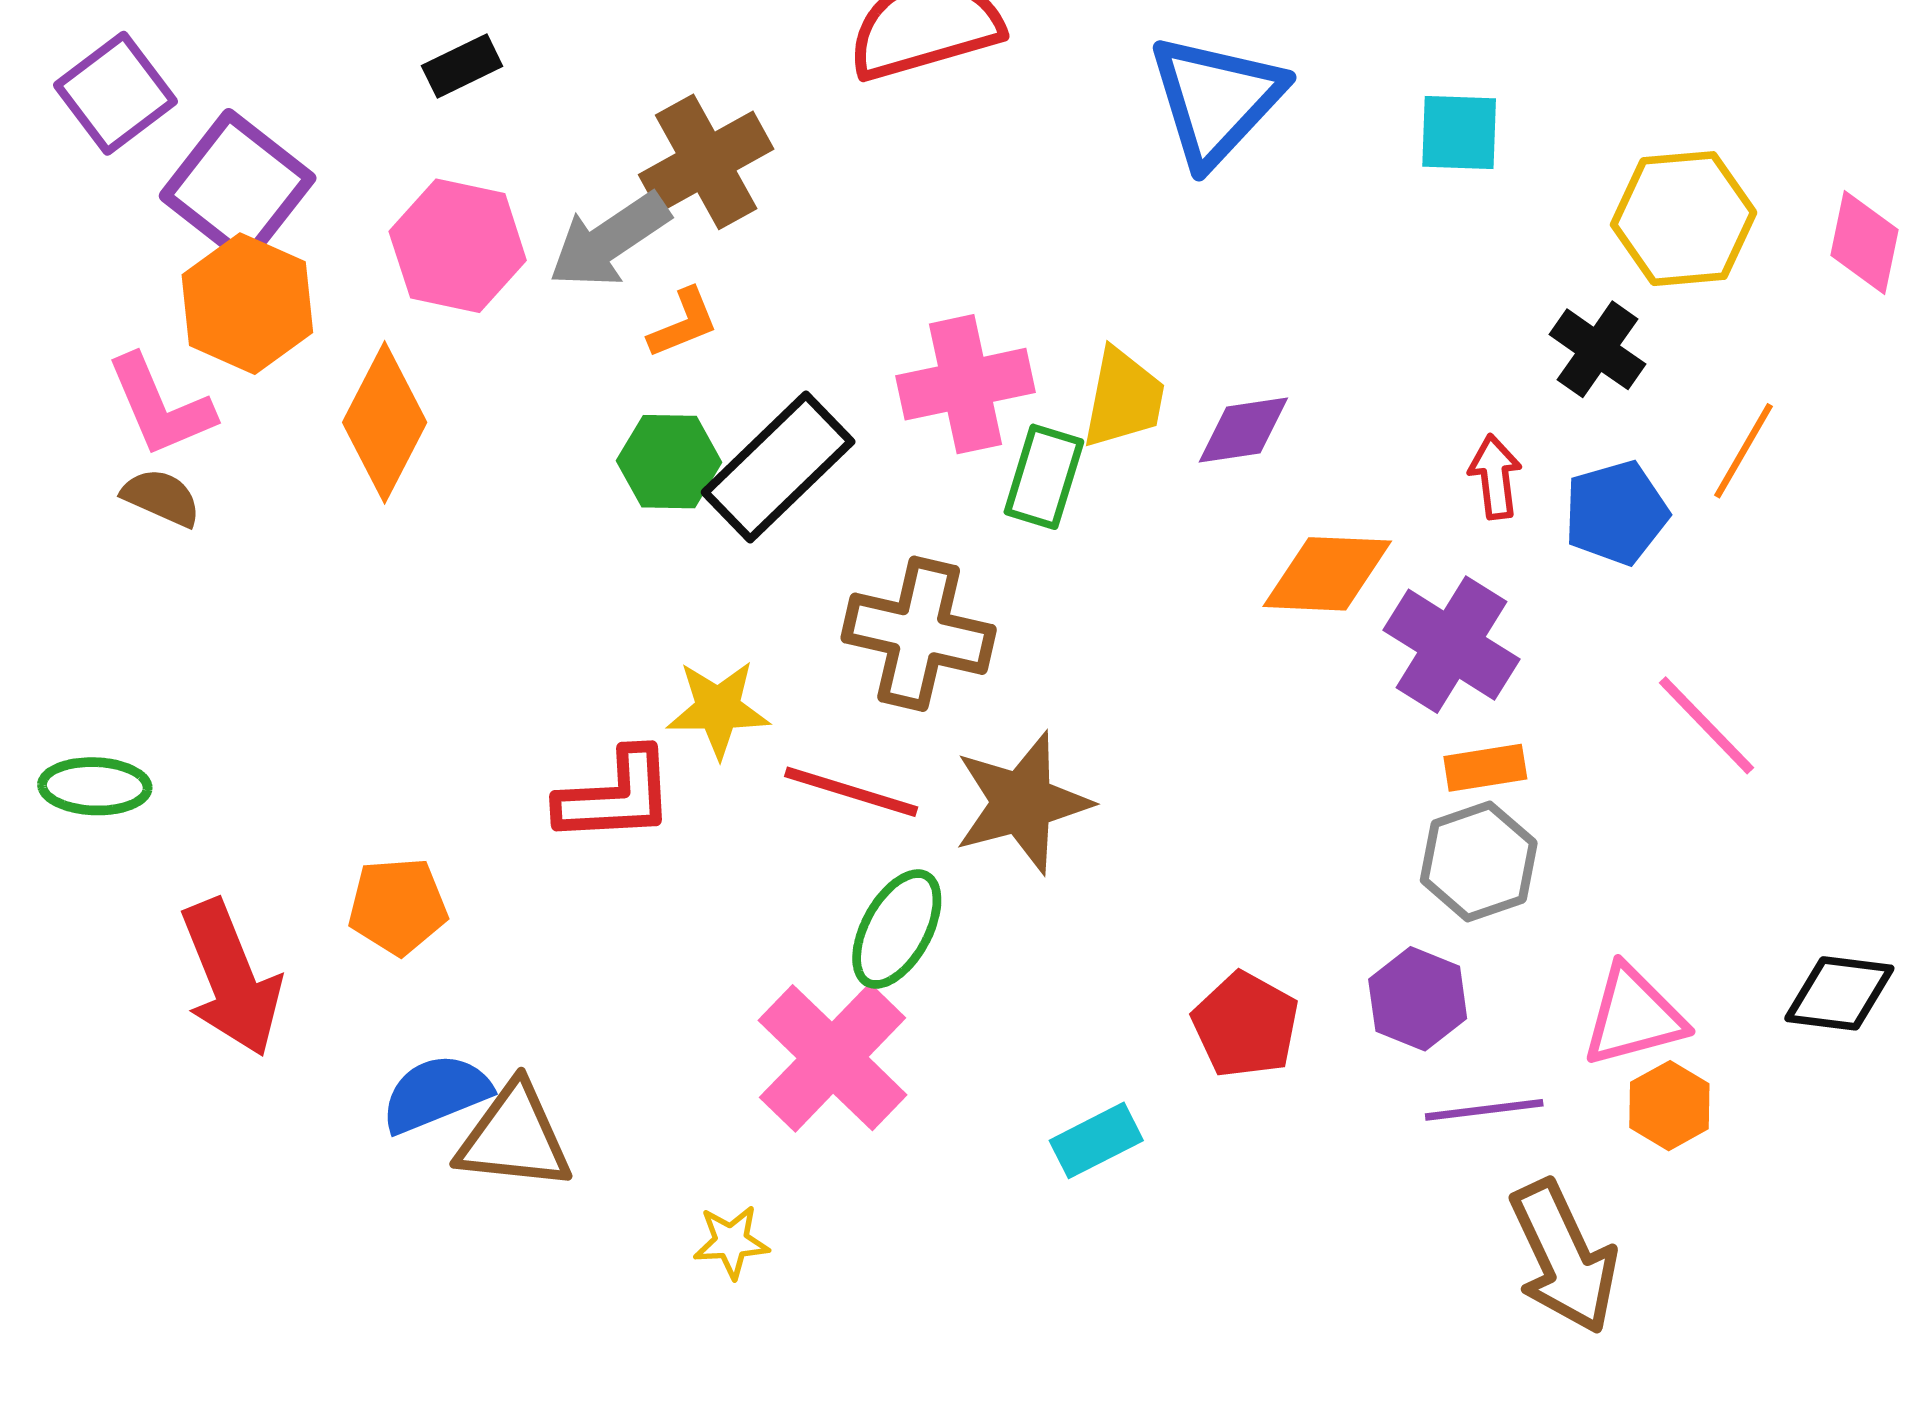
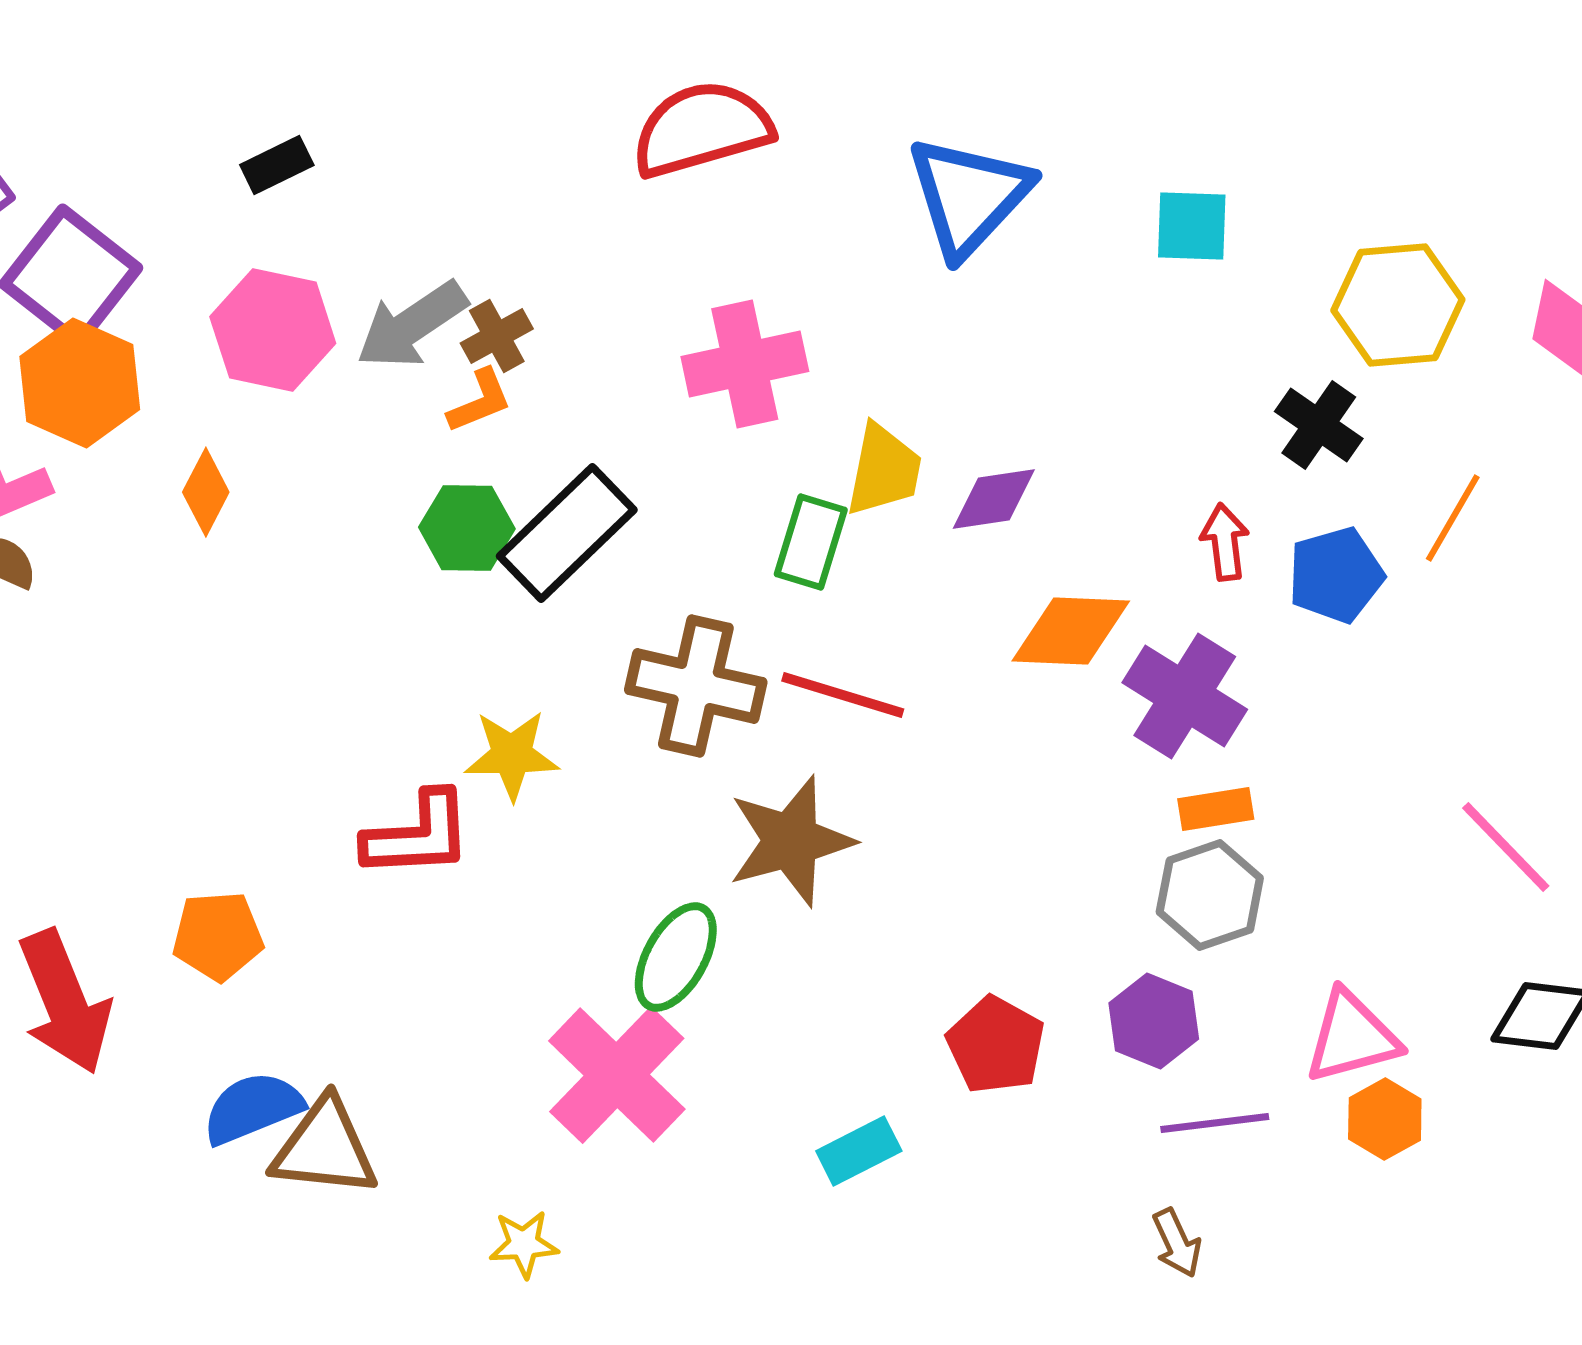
brown cross: (706, 162) -> (497, 336), moved, size x0.6
pink cross: (965, 384) -> (745, 364), moved
orange diamond: (385, 422) -> (206, 492), size x0.6
pink line: (1706, 725) -> (1506, 847), moved
red line: (851, 792) -> (843, 695), moved
brown arrow: (1564, 1257) -> (1177, 1243), moved, size x0.5

